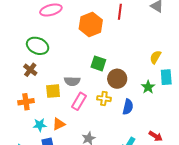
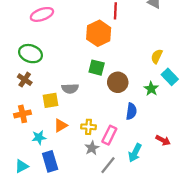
orange hexagon: (91, 24) -> (99, 33), moved
cyan rectangle: (166, 77) -> (170, 77), turned -35
yellow cross: (104, 99) -> (89, 127), moved
pink rectangle: (79, 101) -> (109, 135), moved
orange triangle: (59, 124) -> (61, 125), moved

